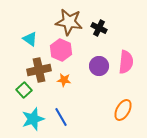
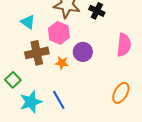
purple circle: (99, 66) -> (83, 52), moved
green square: (24, 90) -> (13, 80), moved

